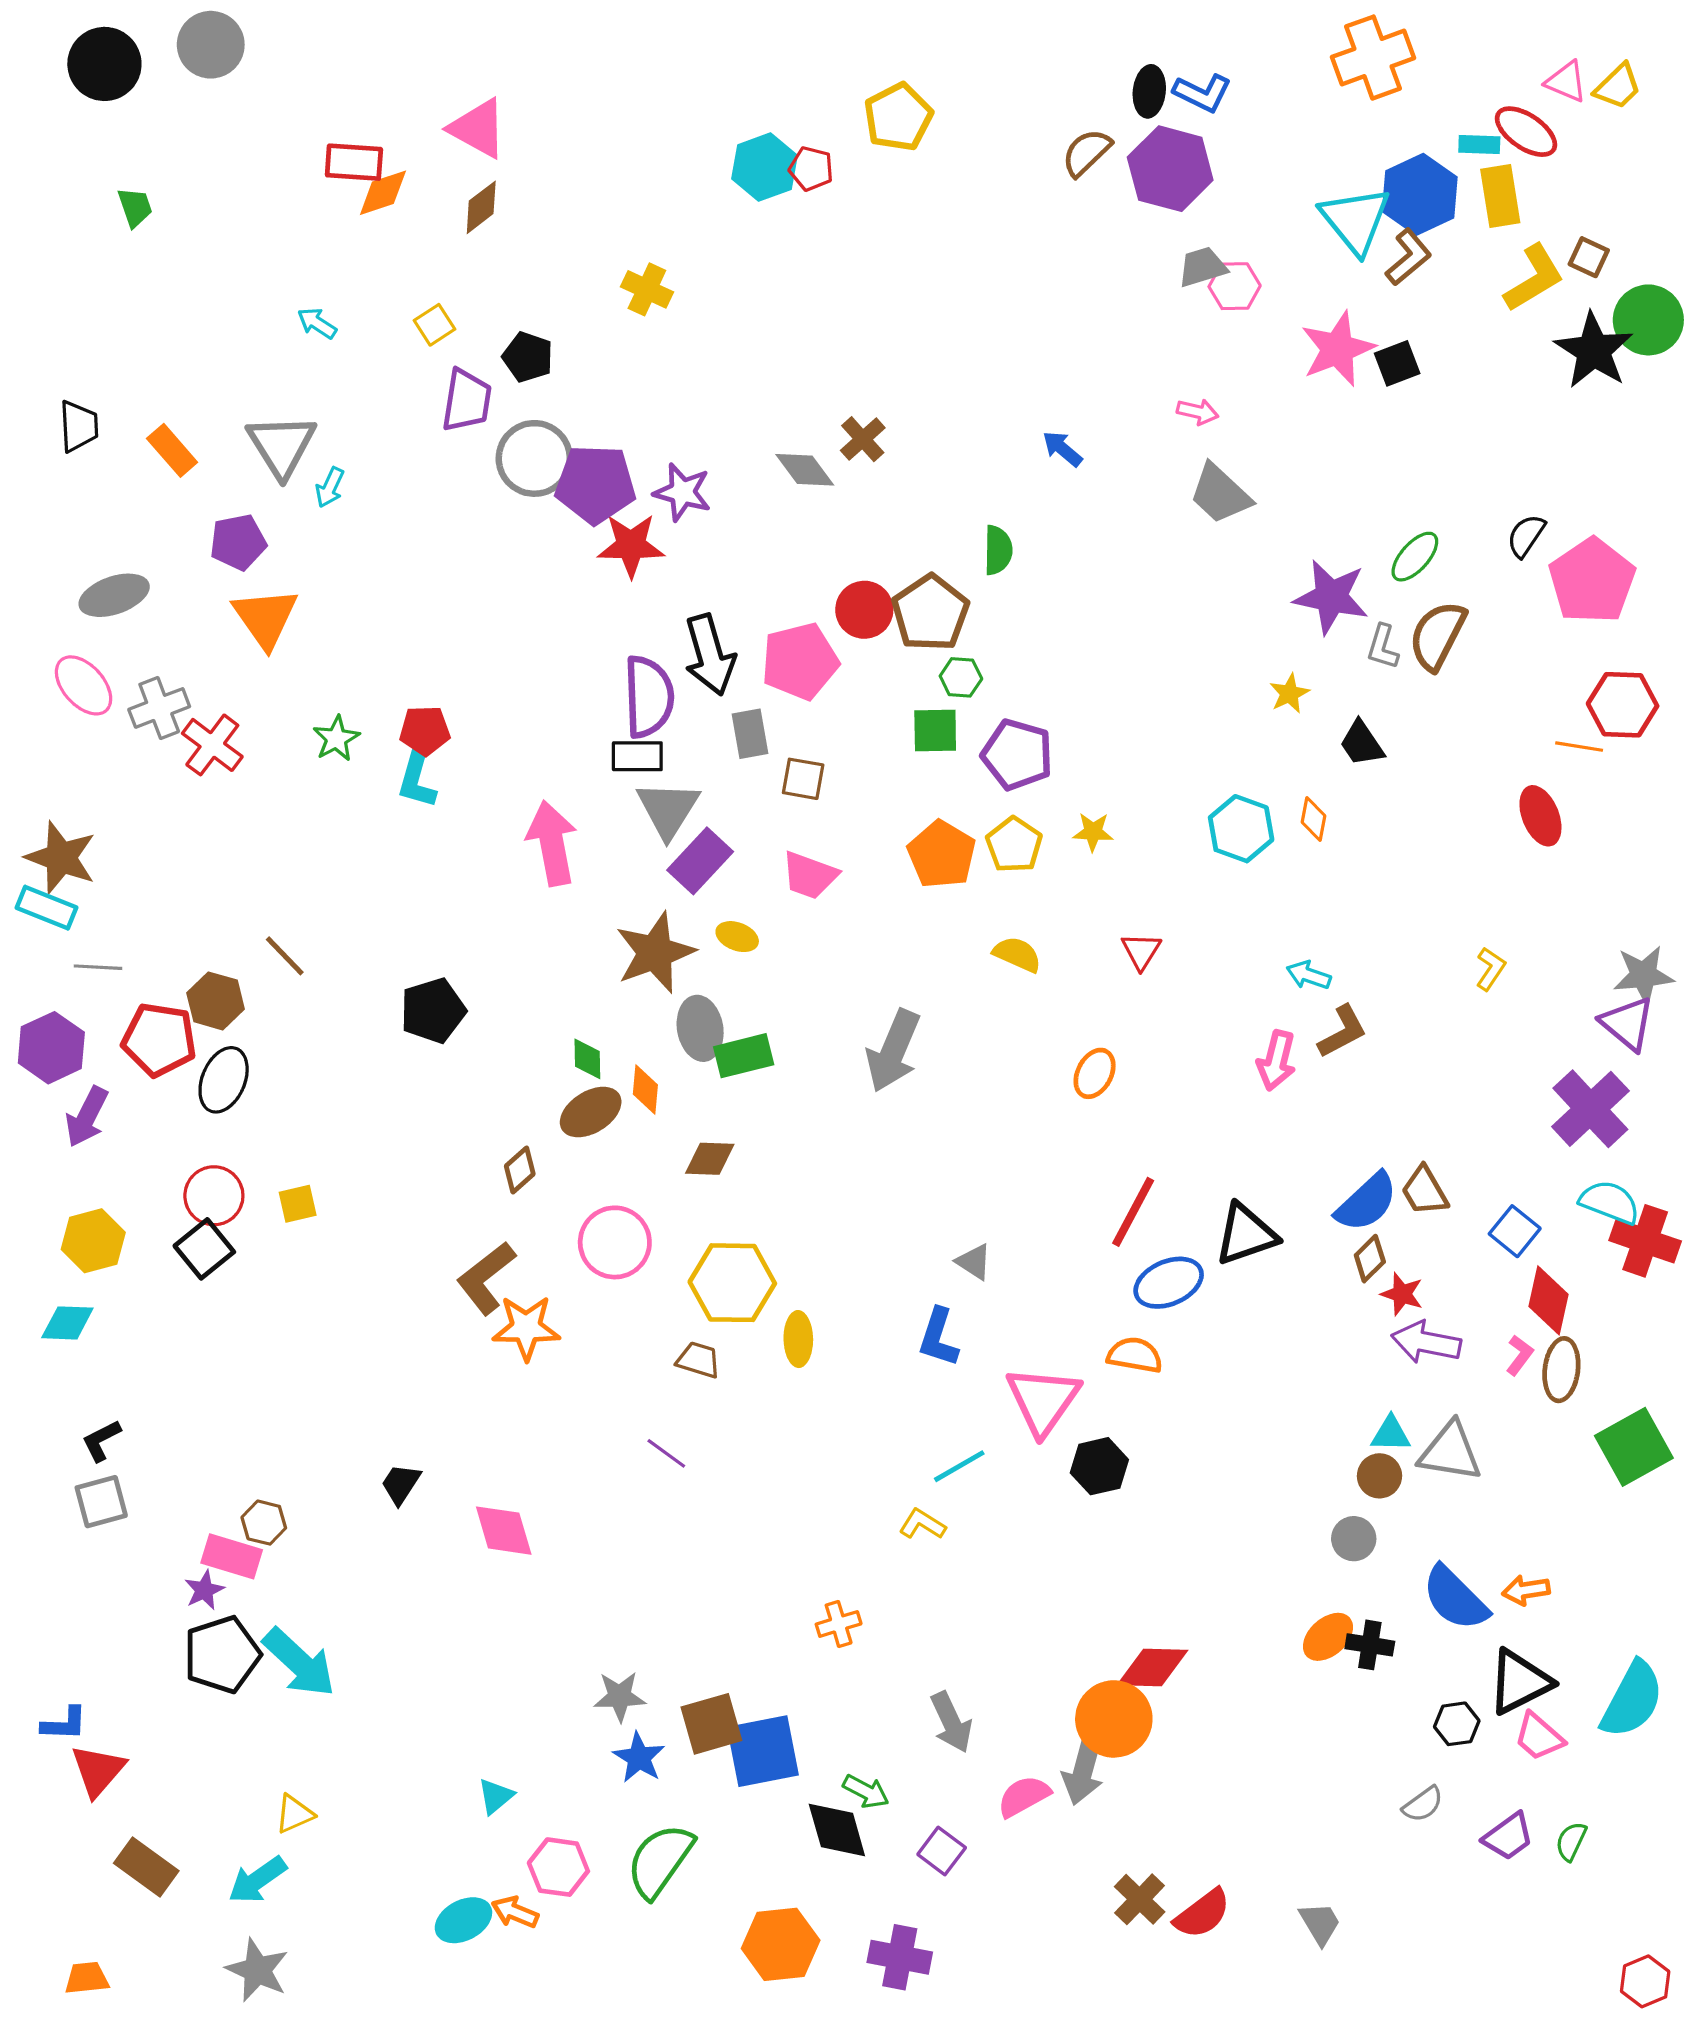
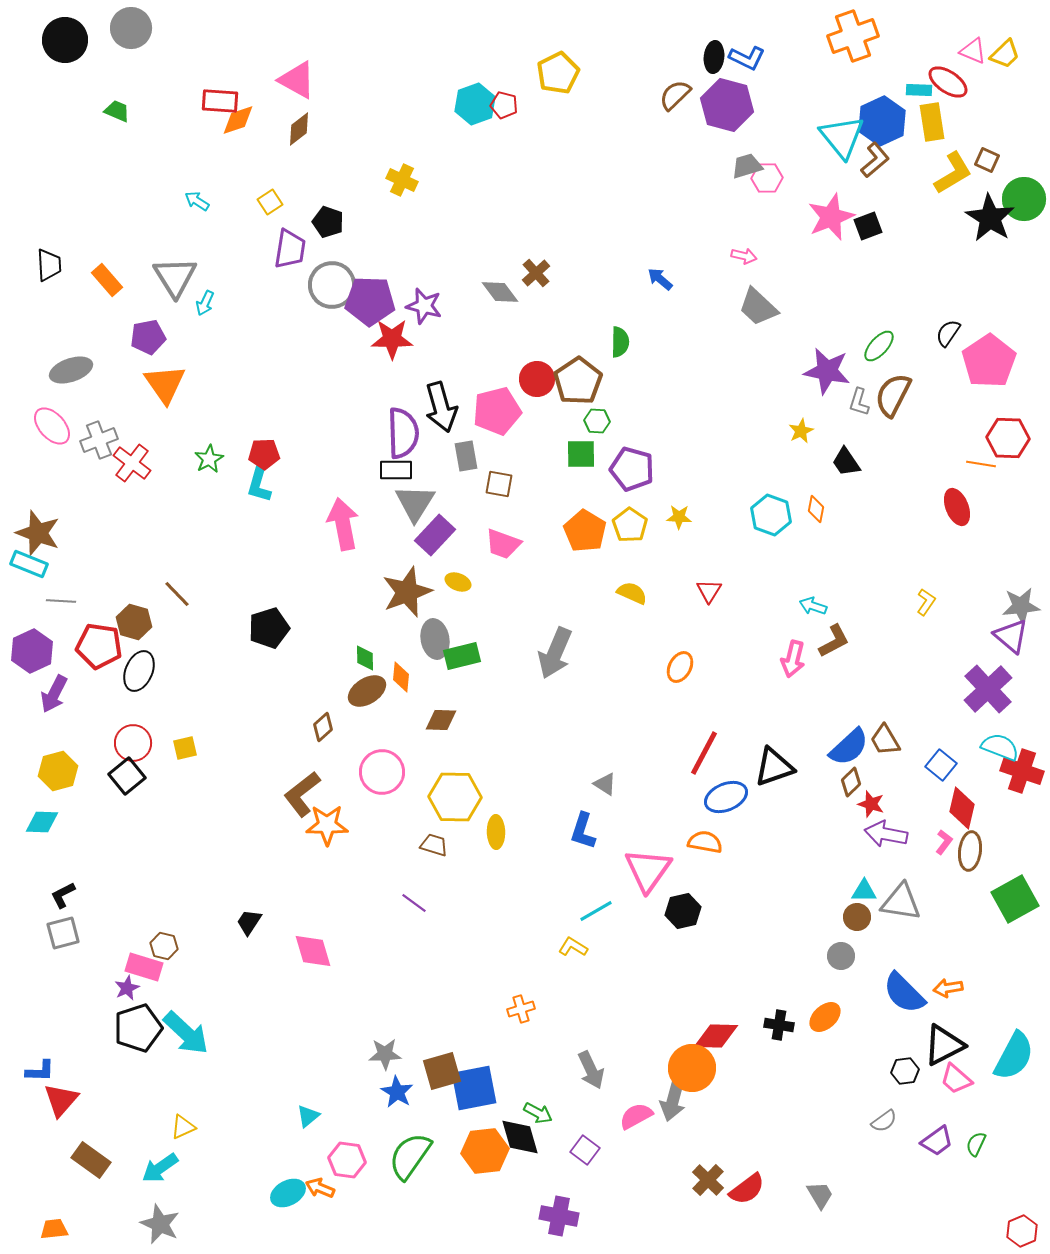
green trapezoid: (135, 207) -> (117, 111), moved, turned -48
black cross: (1370, 1645) -> (779, 1025), moved
orange hexagon: (781, 1944) -> (485, 1151), moved

